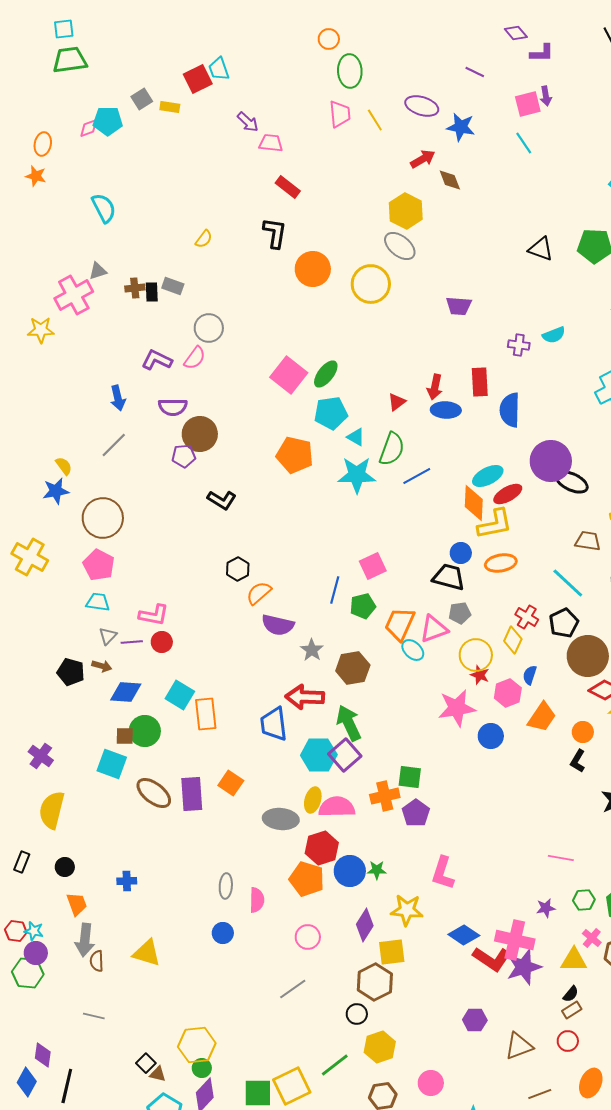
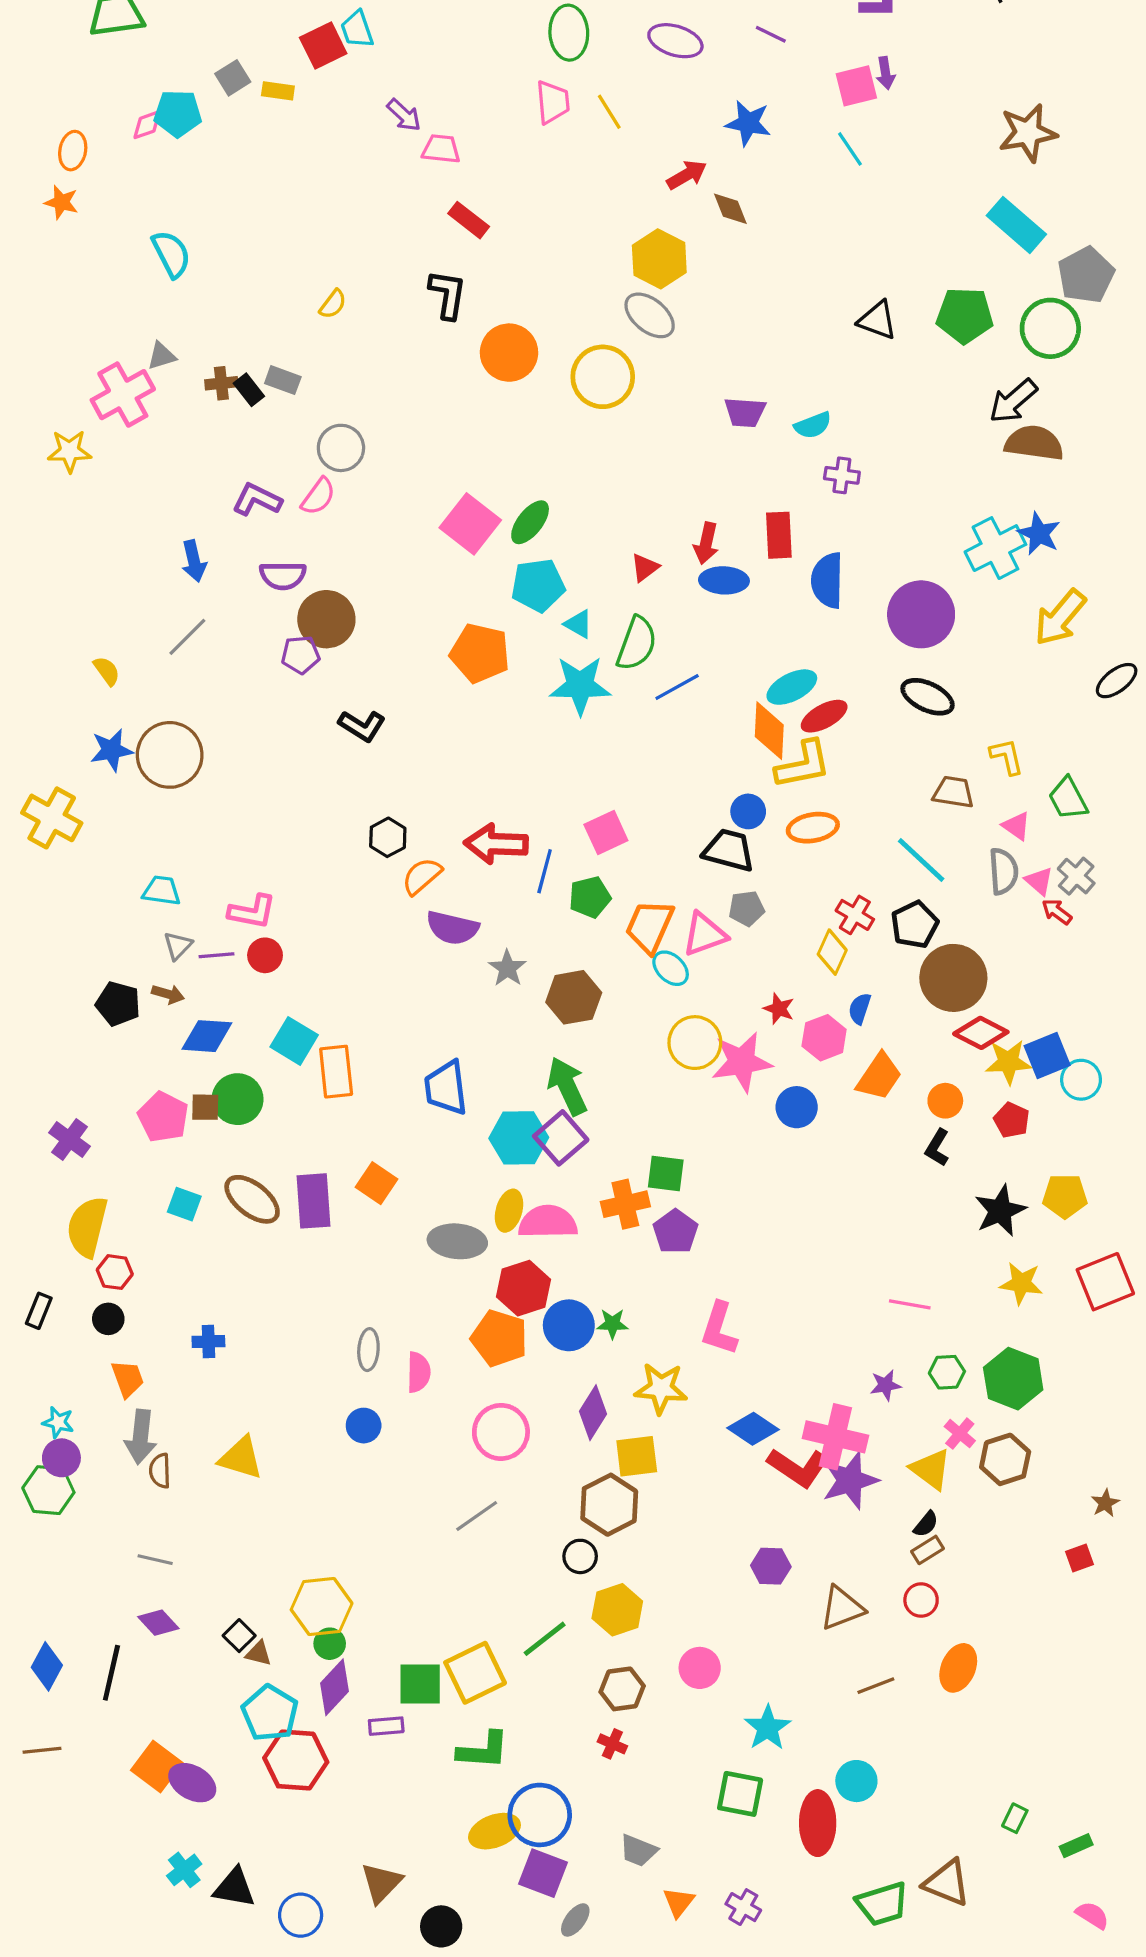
purple ellipse: (422, 106) -> (675, 41), moved
black rectangle: (152, 292) -> (249, 390), turned -36
cyan semicircle: (554, 335) -> (813, 425), moved
purple circle: (551, 461) -> (921, 614), moved
blue star: (56, 491) -> (111, 750), moved
pink pentagon: (99, 565) -> (163, 1117), moved
yellow circle: (476, 655) -> (695, 1043), moved
red arrow: (305, 697) -> (496, 844), moved
cyan square: (112, 764) -> (184, 1204), moved, size x0.7
red hexagon: (16, 931) -> (115, 1272), moved
pink circle: (308, 937) -> (501, 1432), size x1.4
yellow triangle: (574, 960) -> (931, 1469), turned 36
purple diamond: (43, 1055) -> (158, 1623), moved, turned -50

